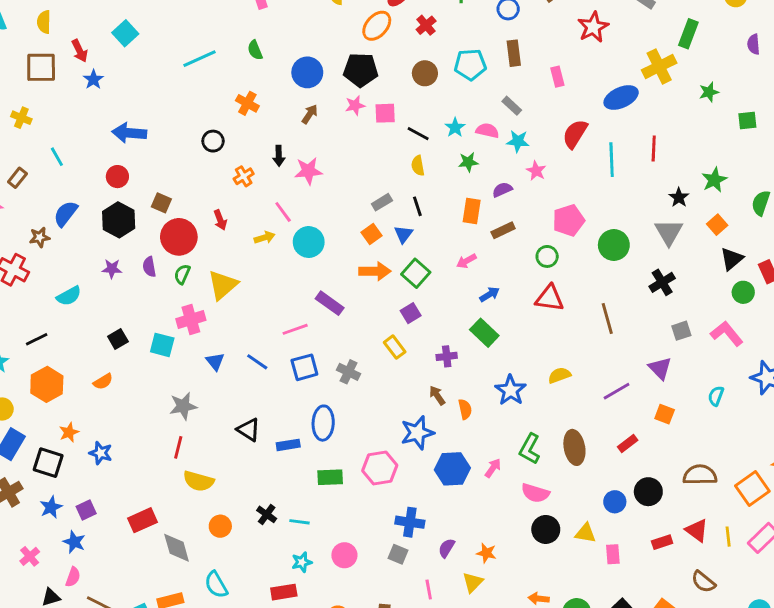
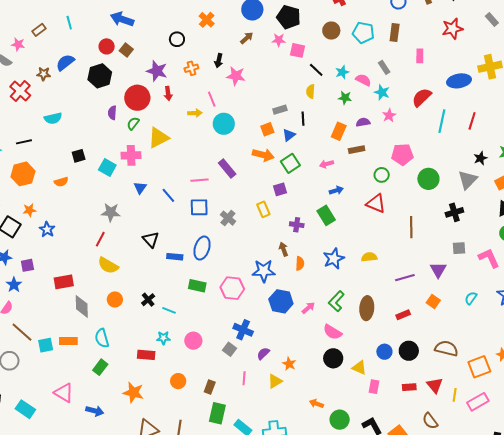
brown square: (161, 203) -> (126, 50), moved
purple star: (112, 269) -> (157, 71), moved, size x1.5

